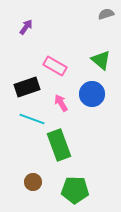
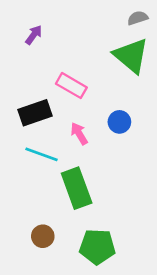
green triangle: (101, 60) -> (131, 56), moved, size x1.4
blue circle: (92, 94) -> (119, 122), size x0.7

